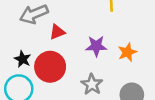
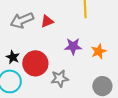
red triangle: (57, 32) -> (47, 21), moved
gray star: (92, 84) -> (60, 78), moved, turned 30

